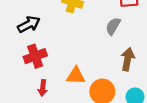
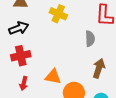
gray semicircle: (113, 26) -> (90, 39), turned 140

